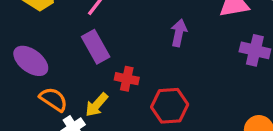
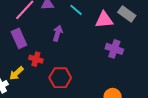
purple arrow: (179, 33) -> (58, 33), moved

